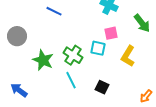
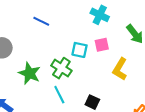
cyan square: (98, 48) -> (80, 50), moved

